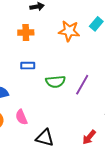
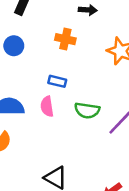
pink semicircle: (21, 117) -> (47, 106), moved

